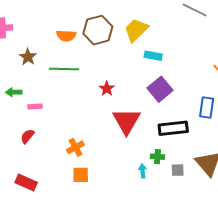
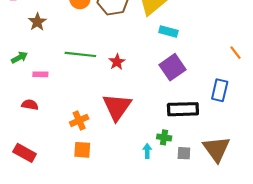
green line: (64, 69) -> (80, 54), moved
green arrow: (14, 92) -> (19, 57), turned 147
red triangle: (126, 121) -> (117, 107), moved
red semicircle: (27, 136) -> (30, 105), turned 56

